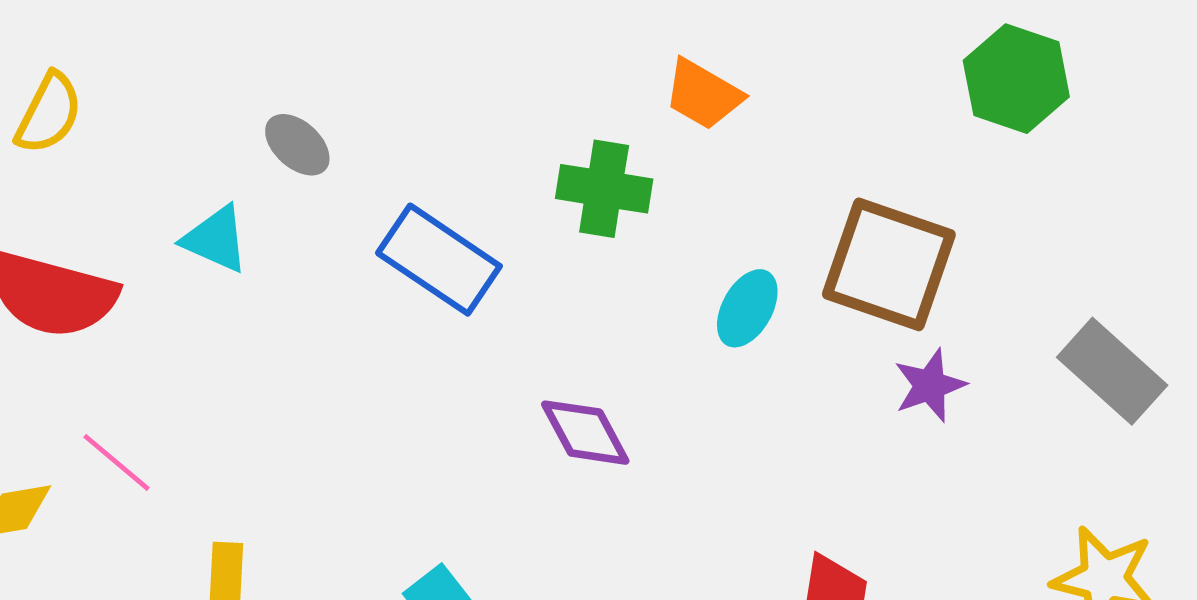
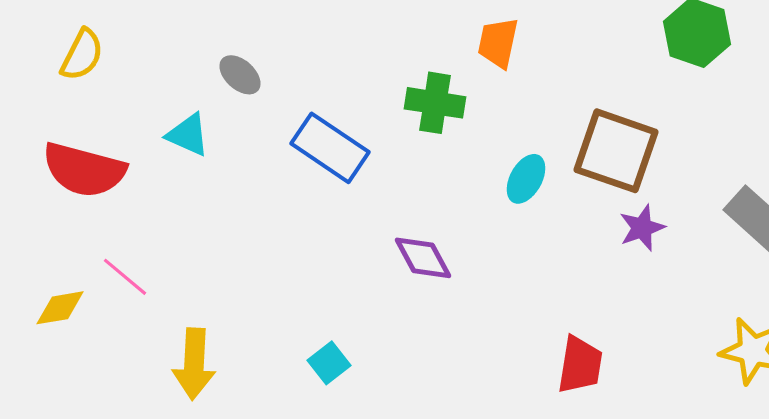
orange trapezoid: (703, 94) -> (498, 43), turned 72

